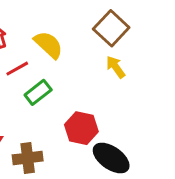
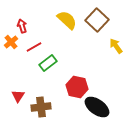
yellow semicircle: (49, 45) -> (67, 20), moved
yellow arrow: (116, 67) -> (116, 46), moved

